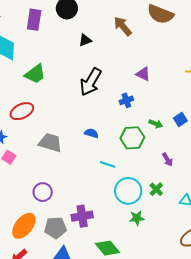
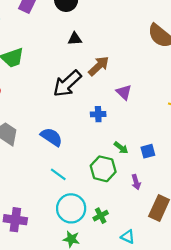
brown arrow: (123, 26) -> (99, 66), moved, turned 70
blue semicircle: (91, 133) -> (51, 137), size x1.5
green hexagon: (132, 138) -> (103, 169), moved
purple arrow: (167, 160) -> (136, 182), moved

